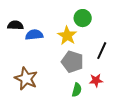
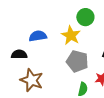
black semicircle: (15, 25) -> (19, 54), moved

